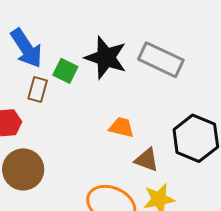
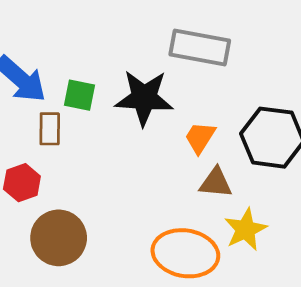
black star: (106, 58) -> (144, 98), moved
orange trapezoid: (121, 127) -> (200, 138), moved, turned -56

